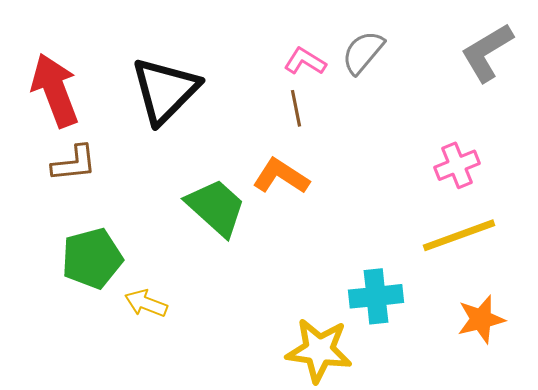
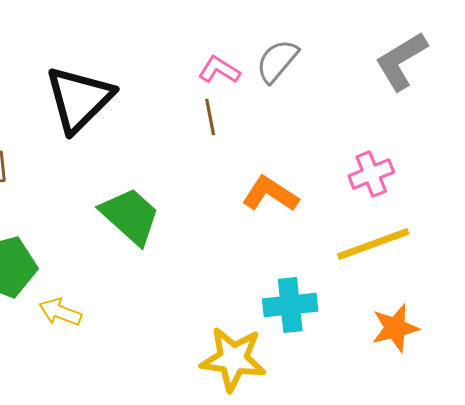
orange L-shape: (281, 176) -> (270, 194), moved

